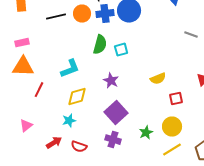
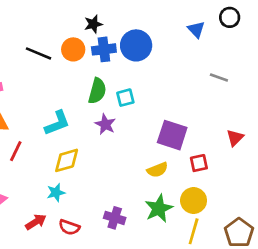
black line: (56, 17) -> (38, 53), turned 36
yellow semicircle: (158, 79) -> (157, 170), moved
purple star: (111, 81) -> (105, 124), moved
purple square: (116, 113) -> (172, 135), moved, turned -30
green star: (146, 133) -> (159, 209), size x1.5
yellow line: (172, 150) -> (194, 231), turned -42

